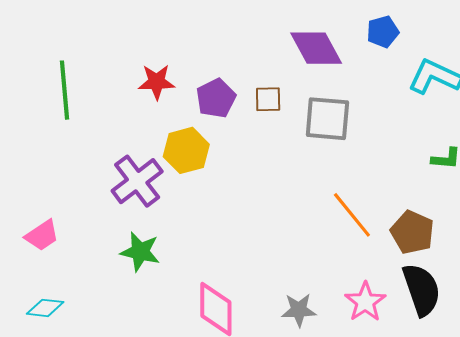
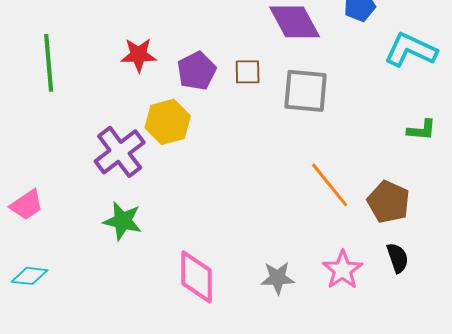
black semicircle: (422, 290) -> (398, 258), size x0.6

